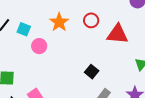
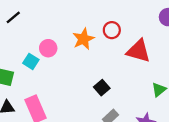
orange star: (59, 22) -> (83, 39), moved
cyan square: (24, 29) -> (31, 61), moved

